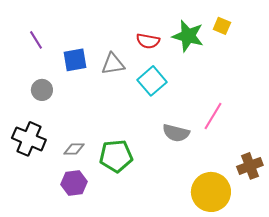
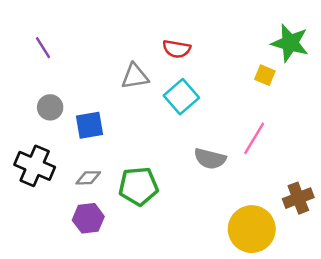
yellow square: (222, 26) -> (265, 75), moved
green star: (188, 36) -> (290, 43), moved
blue square: (75, 60) -> (89, 125), moved

